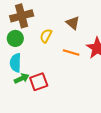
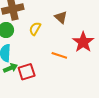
orange line: (71, 53) -> (59, 55), moved

